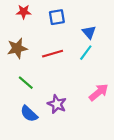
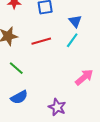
purple star: (57, 104) -> (57, 107), moved
blue semicircle: (29, 114) -> (19, 97), turned -72

